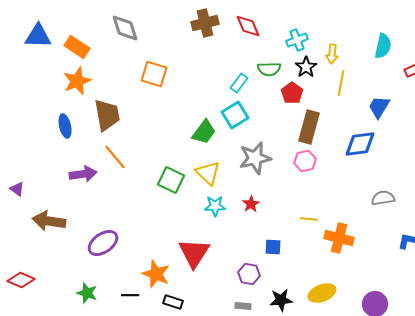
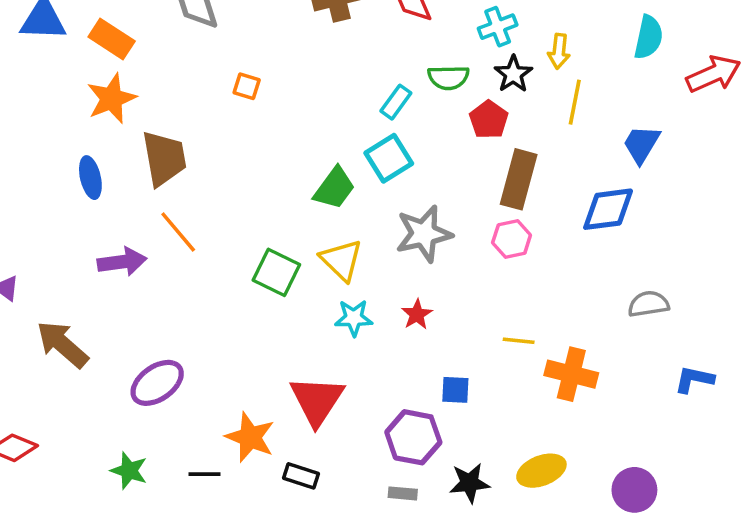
orange square: (154, 74) -> (247, 86), size x0.6
brown arrow: (49, 221) -> (62, 344), turned 32
purple hexagon: (249, 274) -> (413, 437), size x1.4
black rectangle: (173, 302) -> (301, 476), moved

